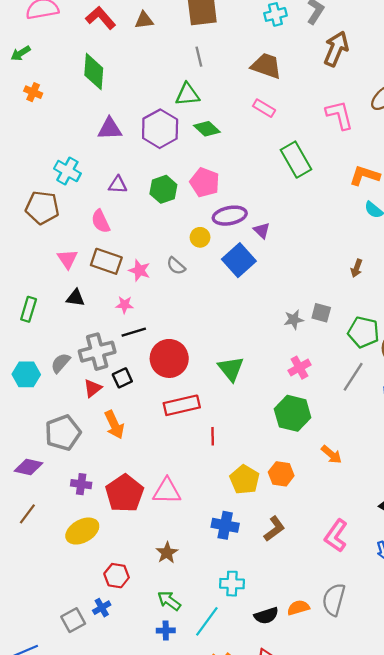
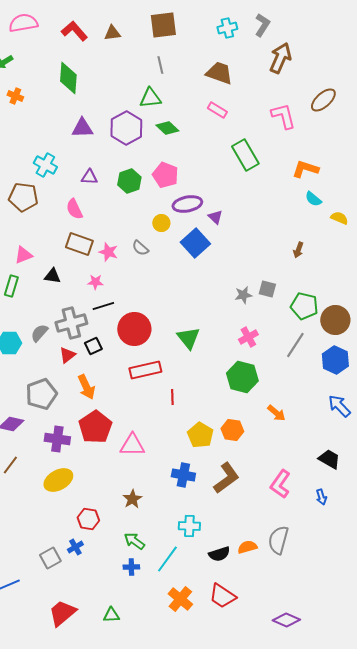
pink triangle: (67, 259) -> (23, 255), moved, turned 42
purple cross: (81, 484) -> (57, 439), size x1.4
red pentagon: (125, 493) -> (95, 427), moved
brown L-shape: (274, 529) -> (226, 478), size x1.4

